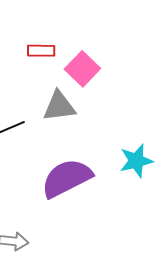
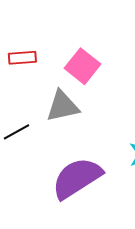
red rectangle: (41, 51) -> (22, 58), moved

